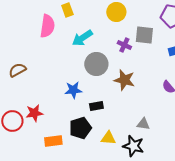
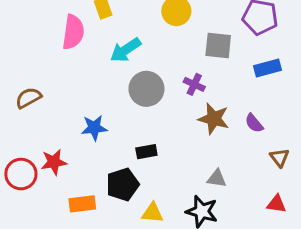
purple cross: (124, 45) -> (194, 84), moved
brown star: (124, 80) -> (214, 119), moved
blue star: (73, 90) -> (94, 128), moved
yellow triangle: (108, 138) -> (152, 213), moved

